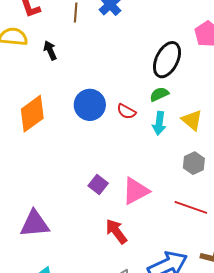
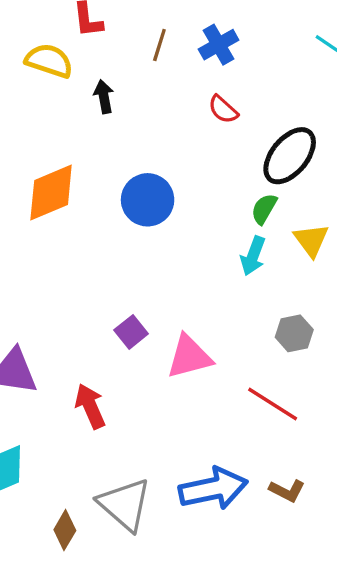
green semicircle: (159, 94) -> (264, 209), turned -48
red semicircle: (126, 111) -> (223, 109), moved
yellow triangle: (192, 120) -> (311, 240), moved
red arrow: (116, 231) -> (90, 406), moved

